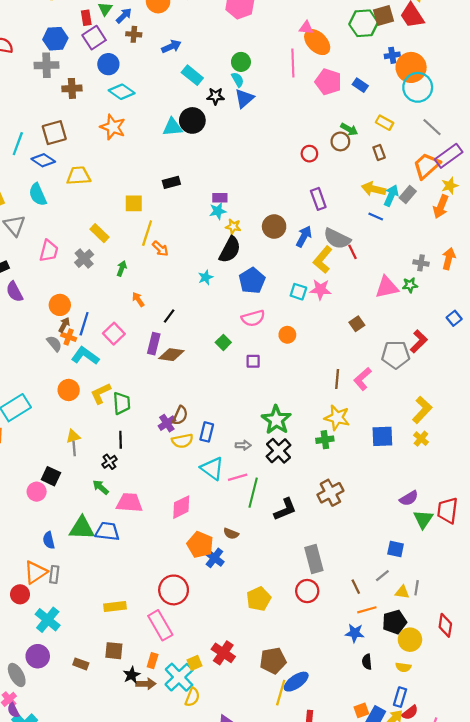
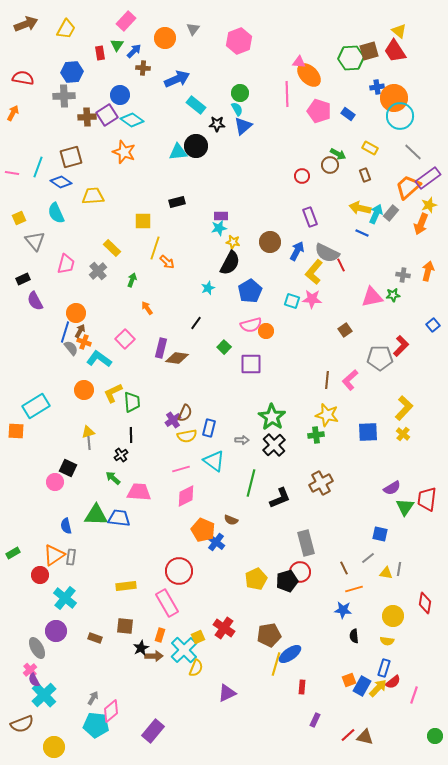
purple square: (94, 38) -> (107, 115), moved
blue arrow: (171, 46) -> (177, 79), size x1.4
black line: (169, 316) -> (196, 323), moved
blue line: (84, 324) -> (65, 332), moved
orange circle: (287, 335) -> (266, 331), moved
purple square: (253, 361) -> (251, 364), size x1.6
pink line: (238, 477) -> (181, 469), moved
black pentagon: (394, 622) -> (287, 581), moved

